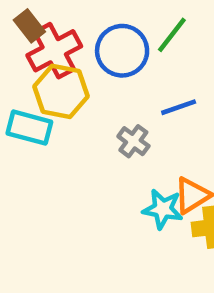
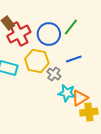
yellow hexagon: (61, 91) -> (37, 61), moved
cyan star: (163, 209) -> (67, 93), moved

